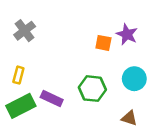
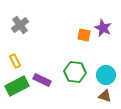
yellow rectangle: (18, 75) -> (15, 61), turned -40
cyan circle: (134, 79) -> (106, 75), moved

